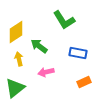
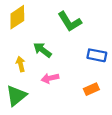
yellow diamond: (16, 32) -> (17, 17), moved
blue rectangle: (78, 53) -> (97, 55), moved

